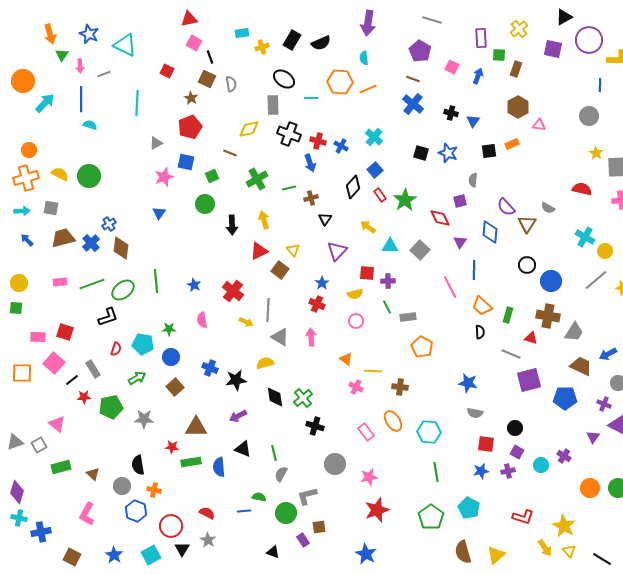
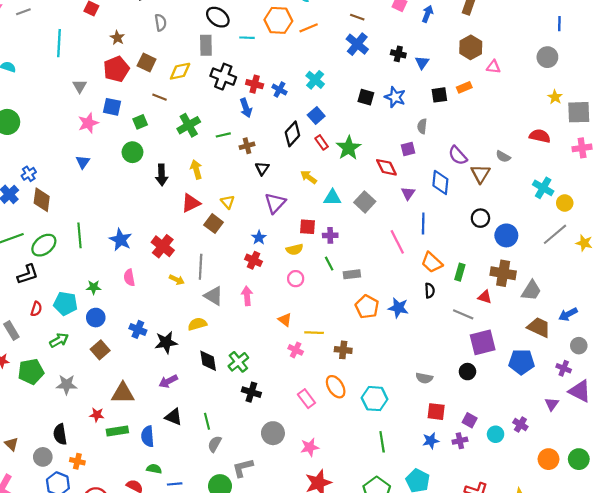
brown square: (207, 79) -> (147, 63), moved
gray triangle: (156, 143) -> (80, 86), turned -32
blue star: (194, 285) -> (121, 240), size x1.5
blue star: (468, 383) -> (398, 308), moved
black circle: (515, 428) -> (467, 372), moved
green semicircle: (259, 497) -> (154, 469), moved

